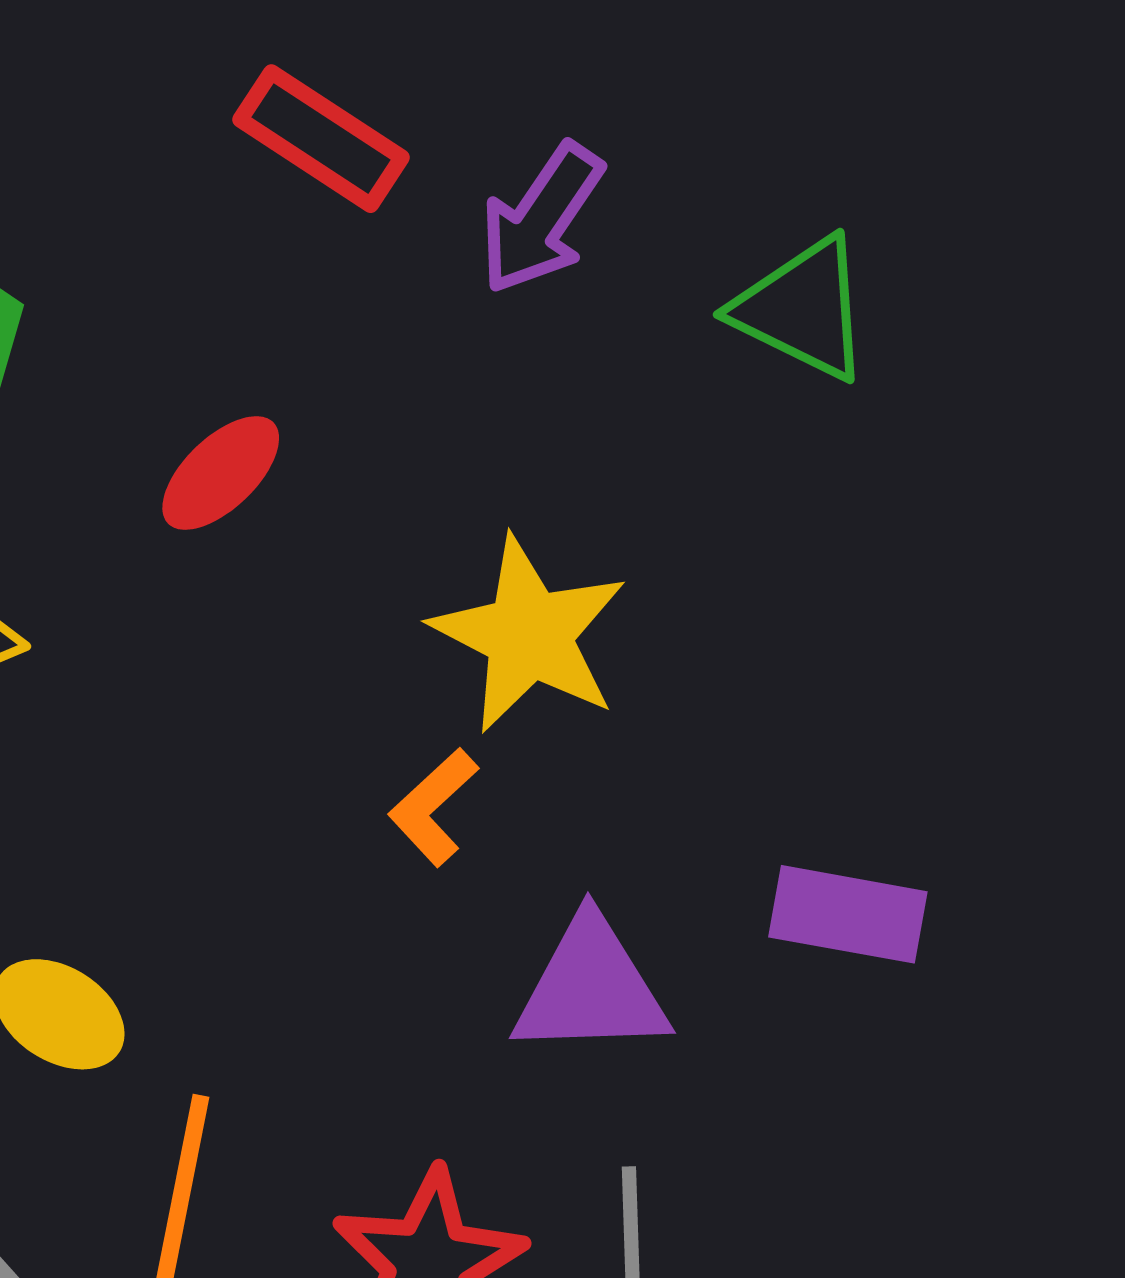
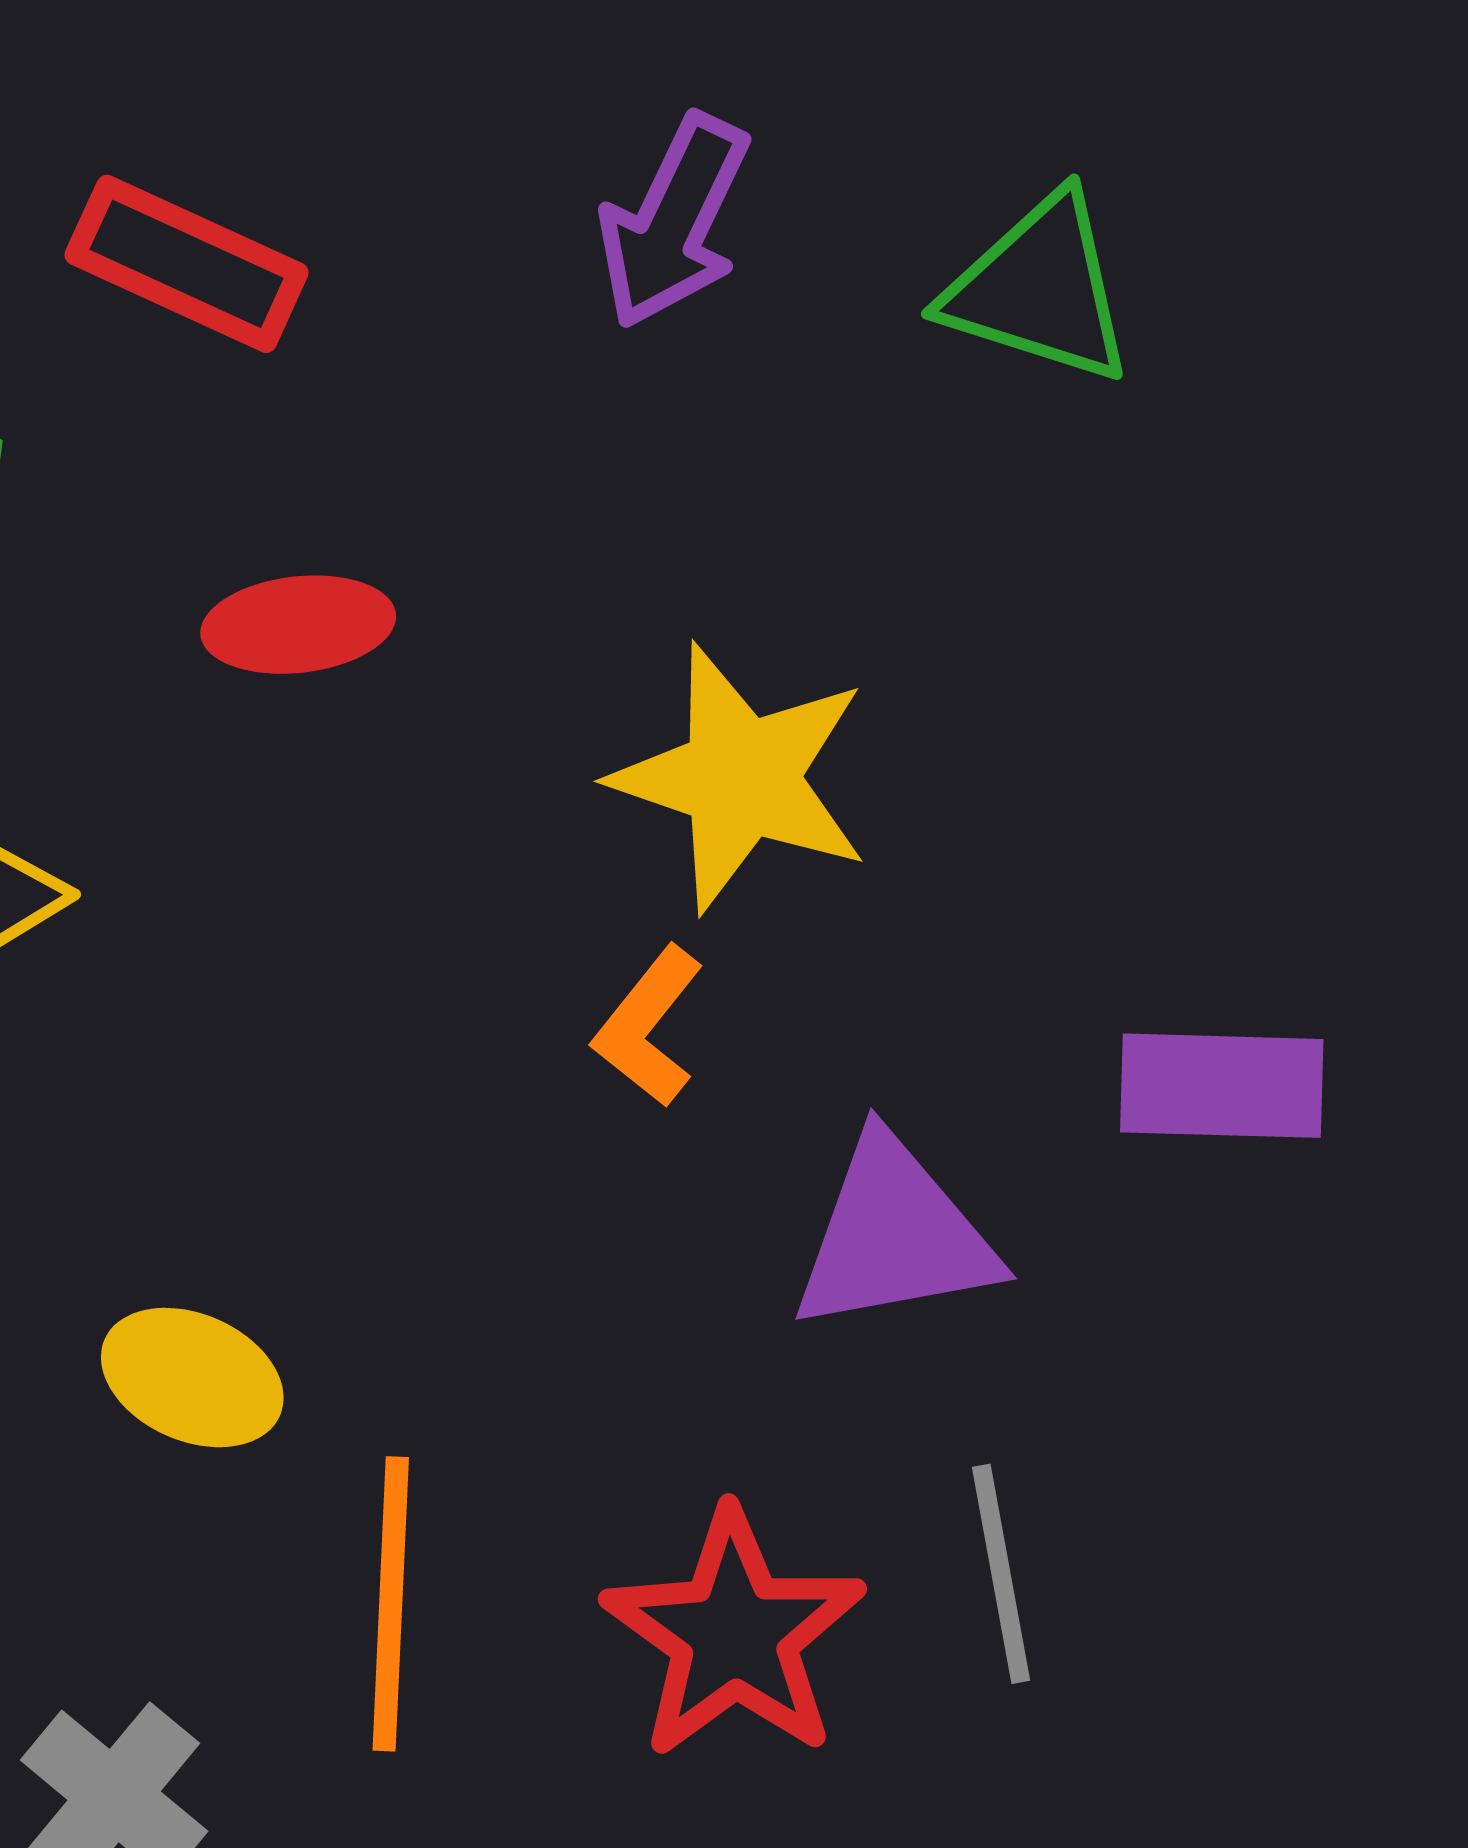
red rectangle: (321, 139) -> (187, 264), moved
red ellipse: (221, 473) -> (298, 625), turned 46

